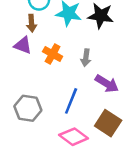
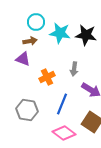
brown arrow: (32, 23) -> (30, 41), turned -96
orange cross: (53, 54) -> (47, 77), moved, turned 35

